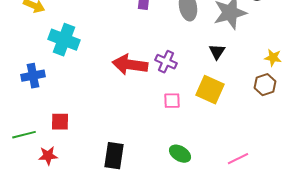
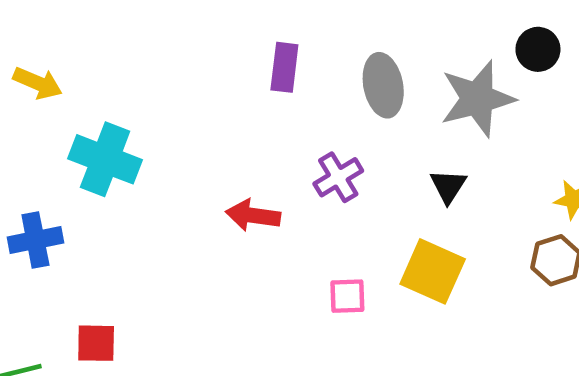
purple cross: (166, 62) -> (338, 177), moved, turned 35
red arrow: (130, 65) -> (253, 215), size x0.7

